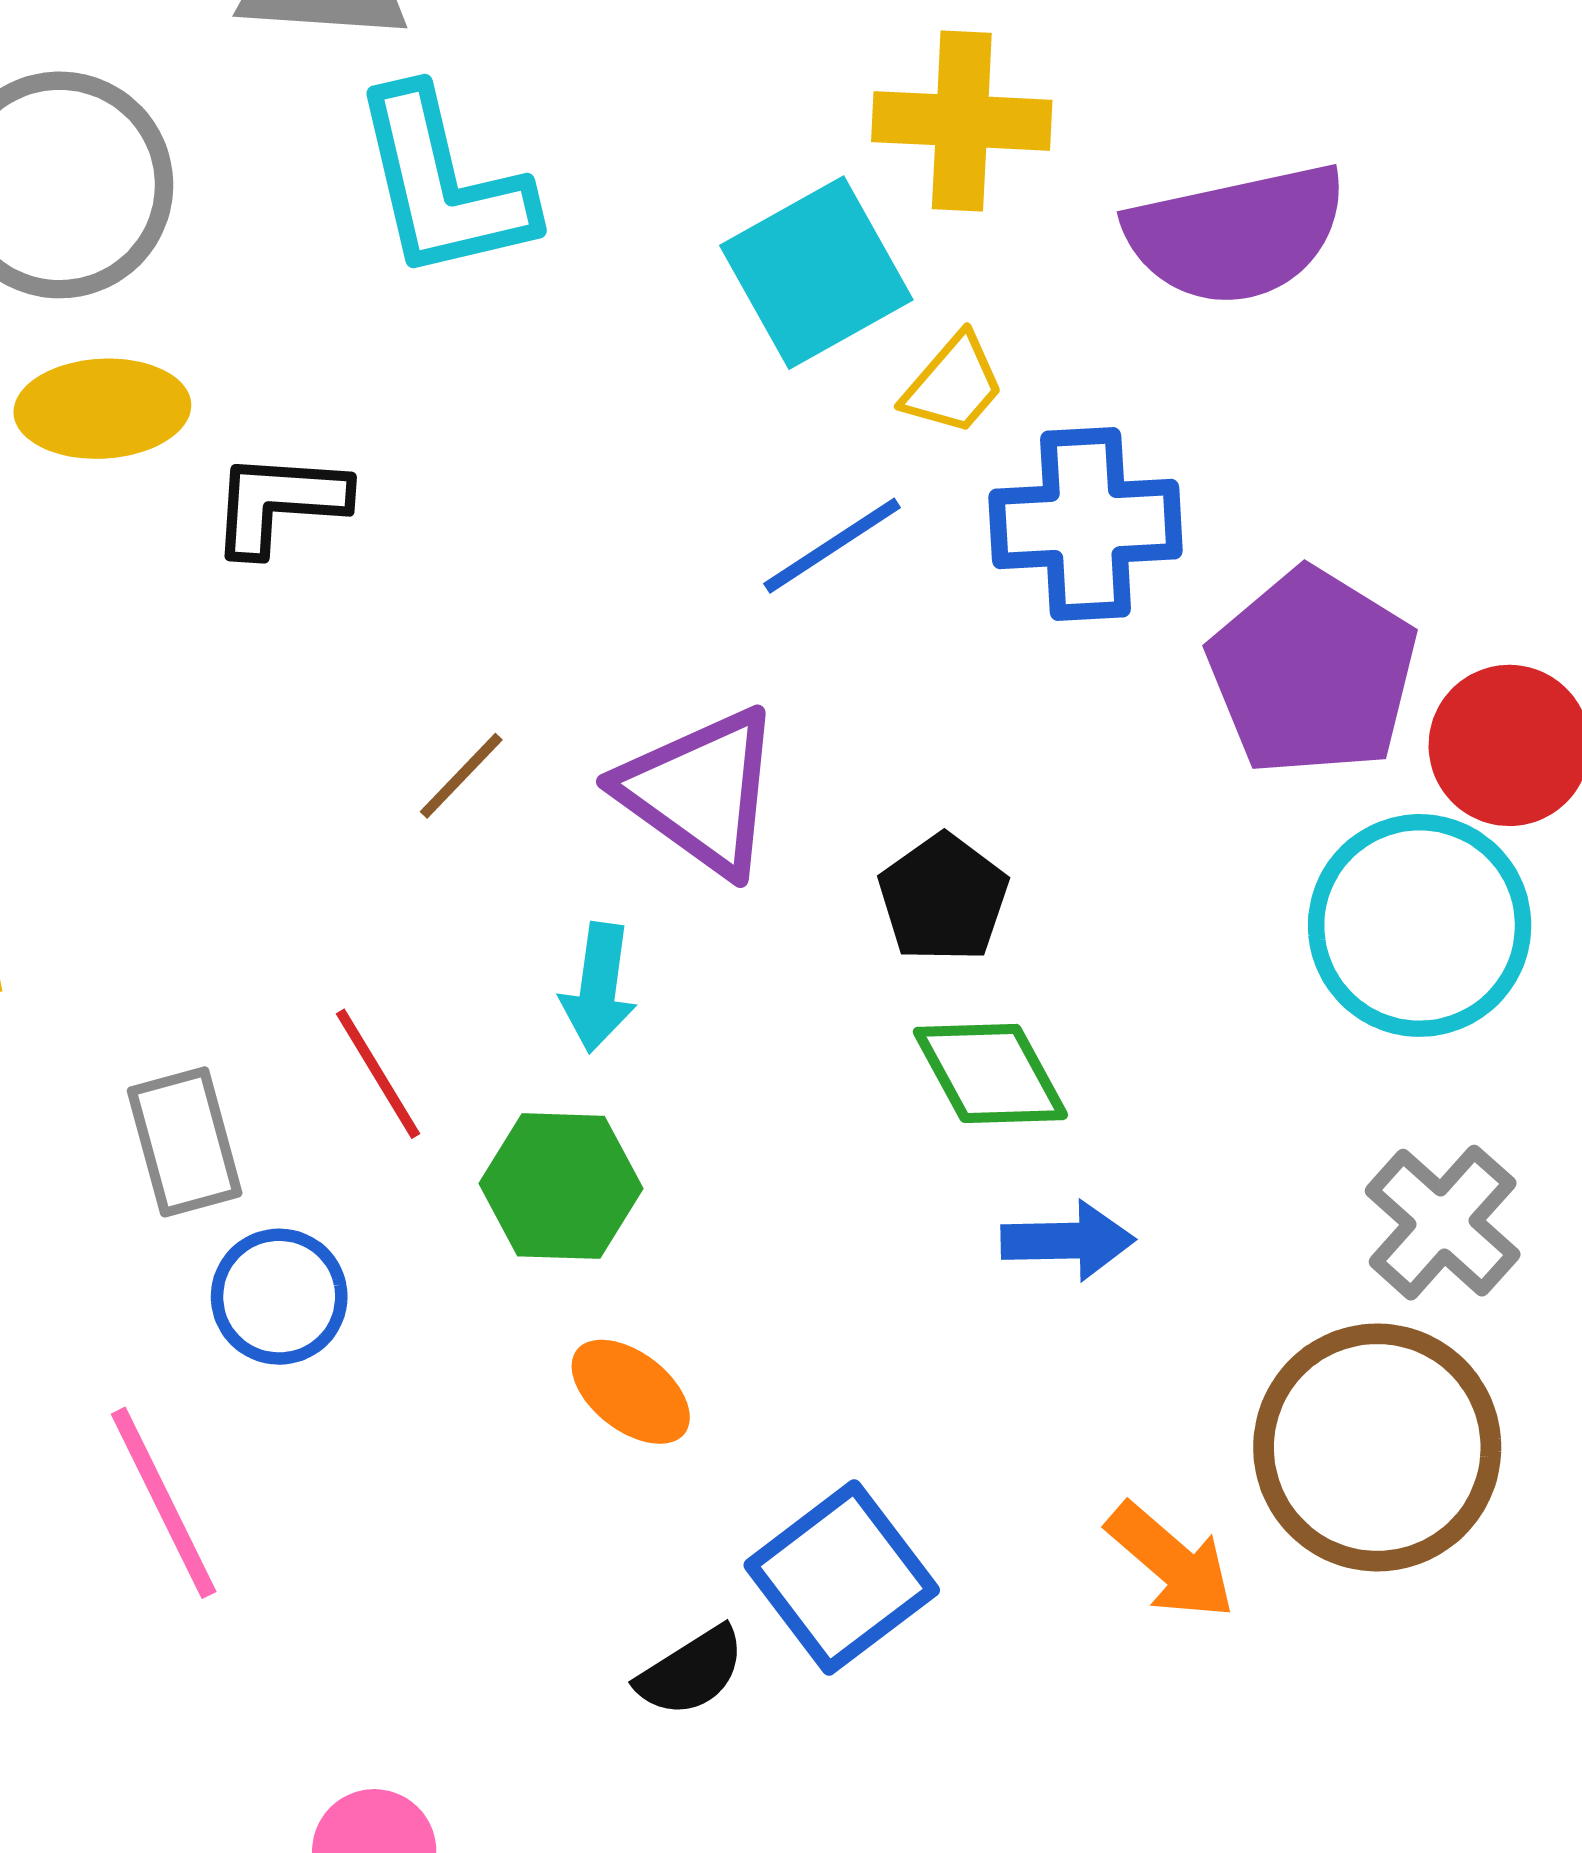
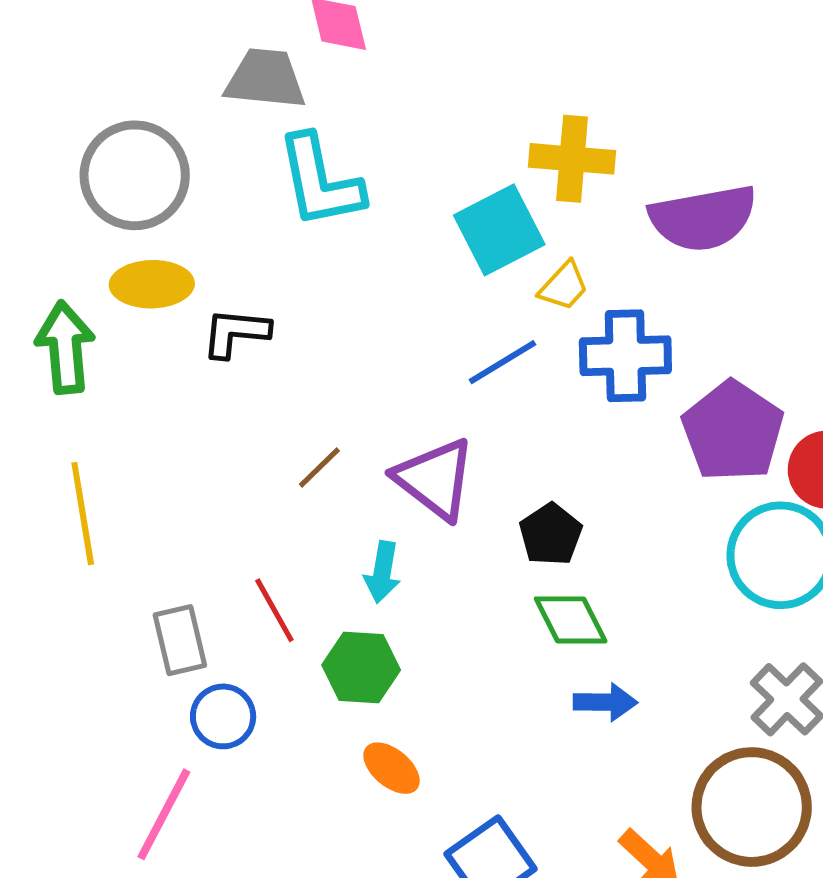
pink line: (164, 1503) -> (164, 814), turned 52

